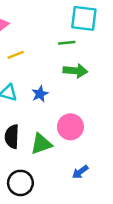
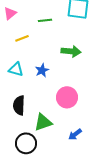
green line: (67, 43) -> (45, 20), moved
green triangle: (41, 144) -> (43, 122), moved

